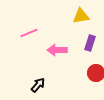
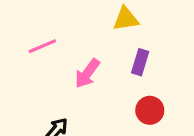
pink arrow: (57, 50) -> (87, 73), turned -54

